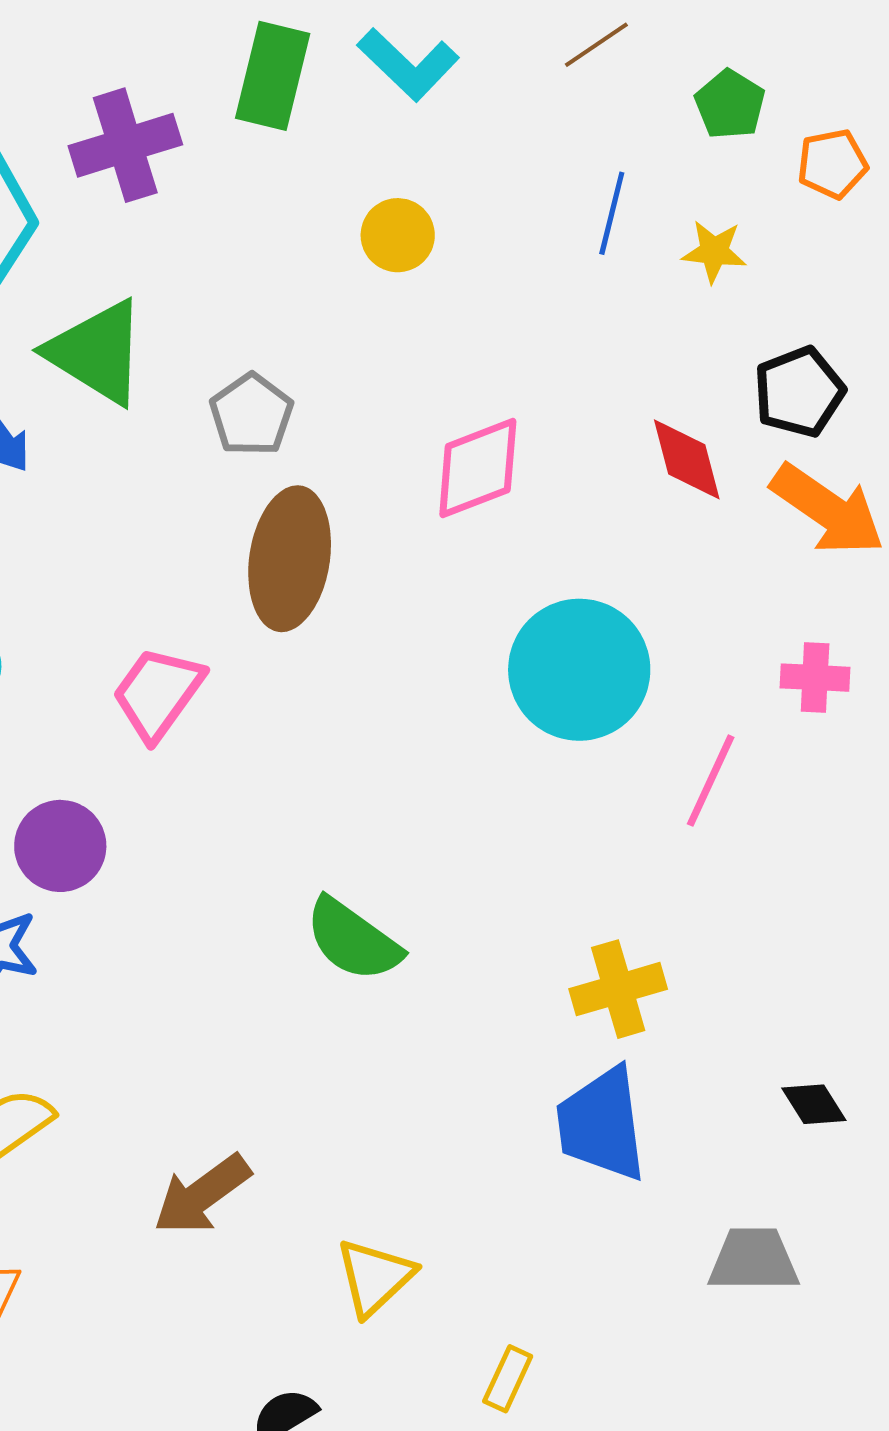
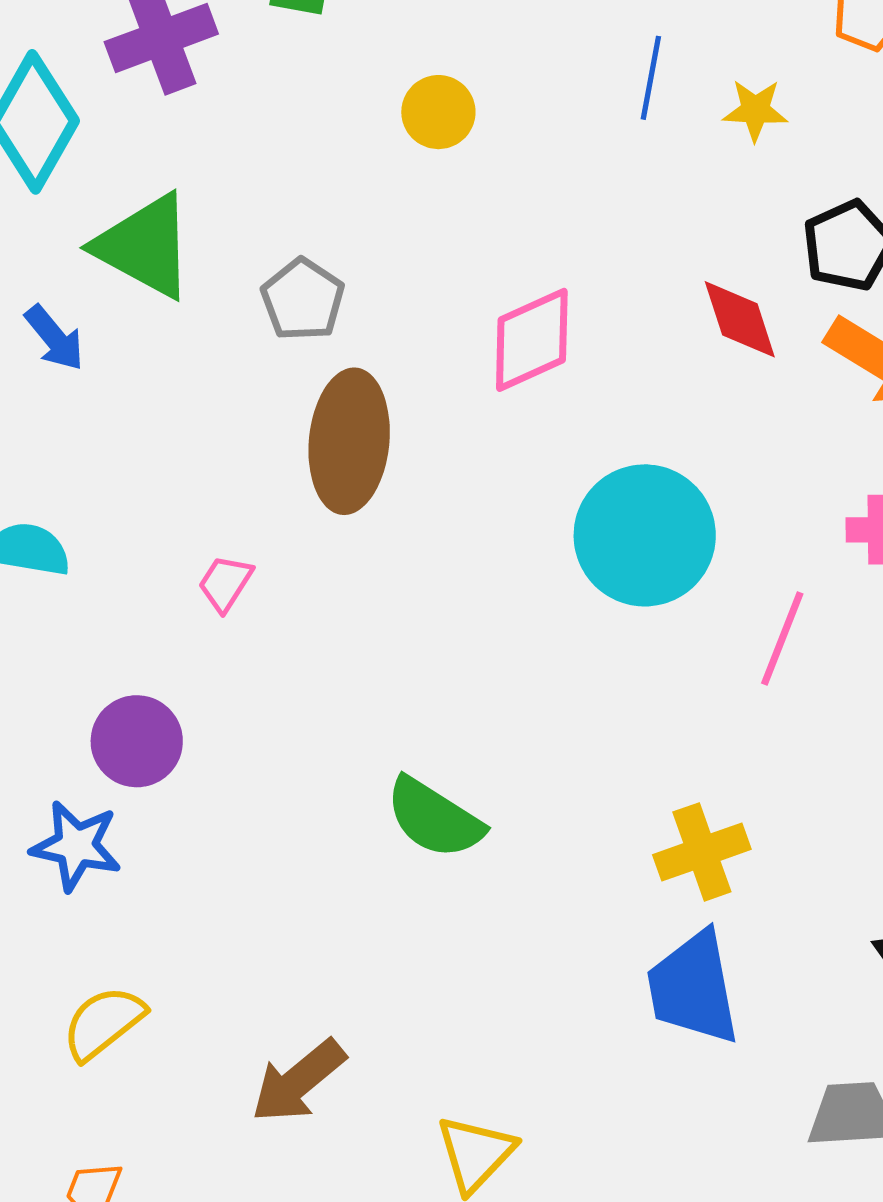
pink trapezoid: (158, 693) -> (225, 583), size x0.6

